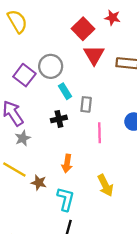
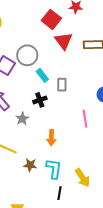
pink line: (99, 133) -> (85, 119), moved
gray star: (23, 138) -> (22, 119), moved
brown star: (39, 183) -> (30, 165), moved
yellow arrow: (105, 185) -> (82, 178), moved

